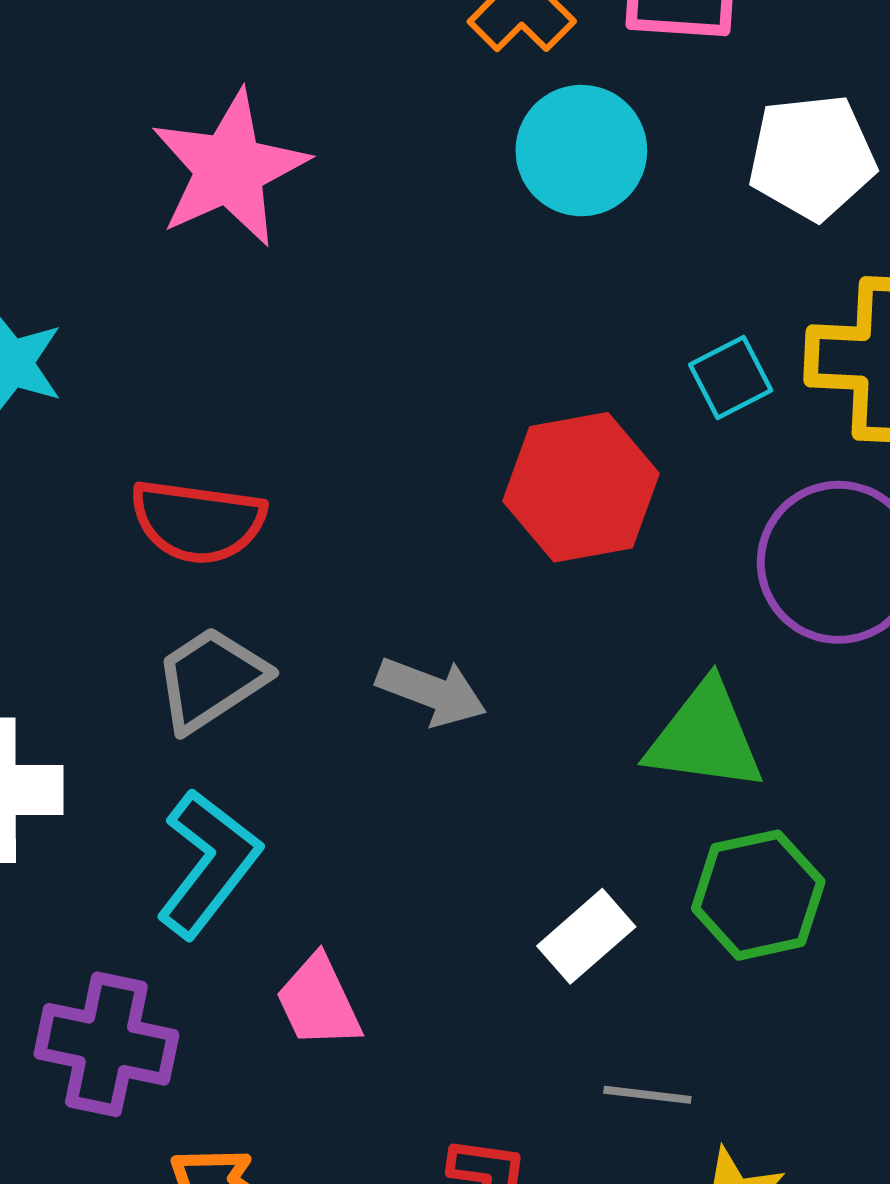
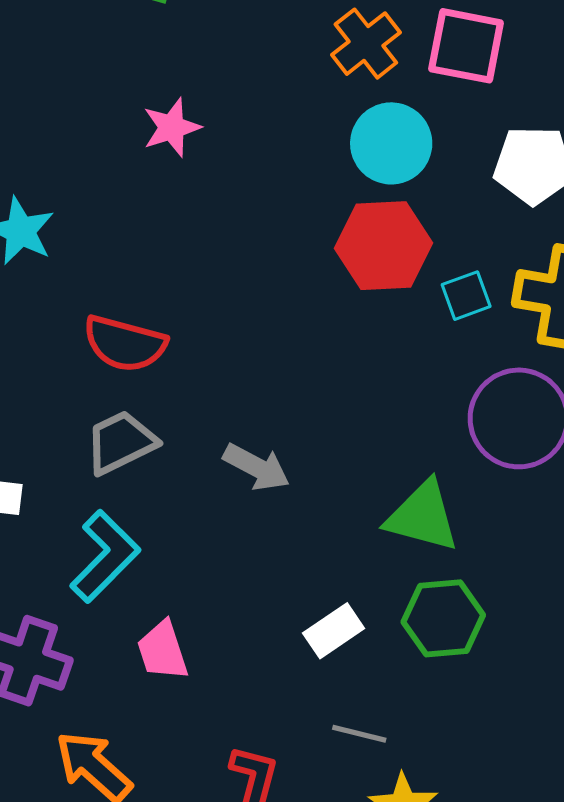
pink star: (229, 169) -> (172, 127), size x0.6
red hexagon: (581, 487) -> (383, 246), moved

